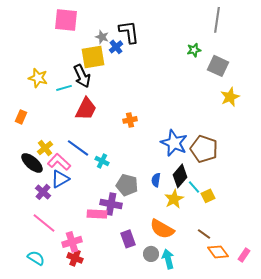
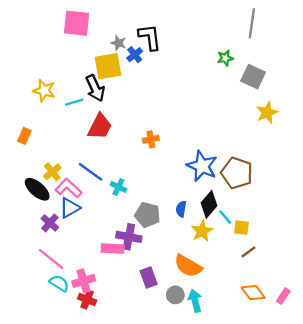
yellow square: (208, 196) -> (241, 228), turned 32
brown line: (204, 234) -> (248, 252), moved, turned -72
cyan semicircle: (36, 258) -> (59, 283), moved

